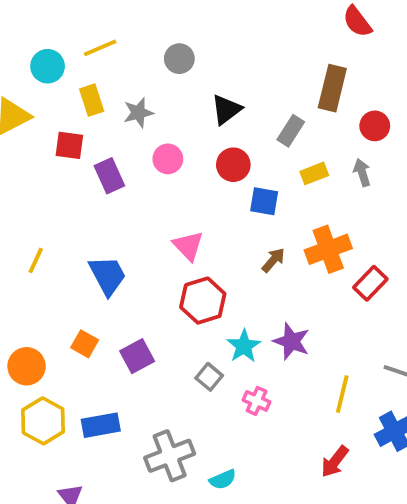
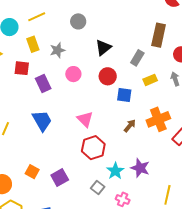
blue trapezoid: (108, 275) -> (42, 121), moved

